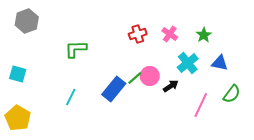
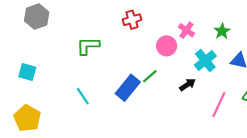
red cross: (138, 34) -> (132, 20), moved
pink circle: (150, 76) -> (167, 46), moved
cyan line: (71, 97) -> (83, 96), turned -60

